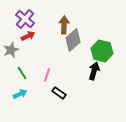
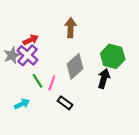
purple cross: (25, 19) -> (27, 55), moved
gray diamond: (73, 40) -> (75, 66), moved
green line: (22, 73) -> (37, 81), moved

